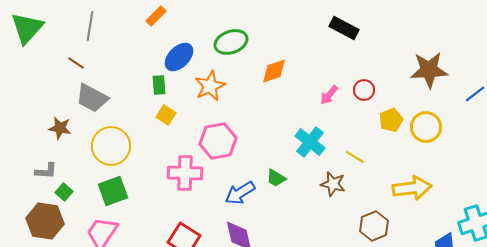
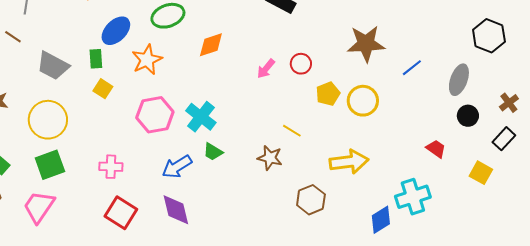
gray trapezoid: (92, 98) -> (53, 66), moved
cyan cross: (310, 142) -> (201, 117), moved
pink cross: (185, 173) -> (111, 167), moved, size x0.7

